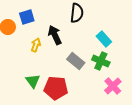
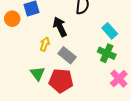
yellow arrow: (36, 45) -> (45, 44), moved
gray rectangle: (76, 61) -> (67, 55), moved

